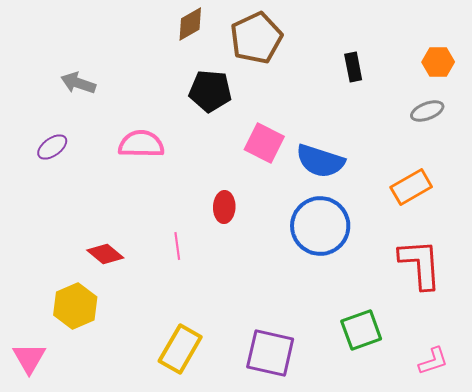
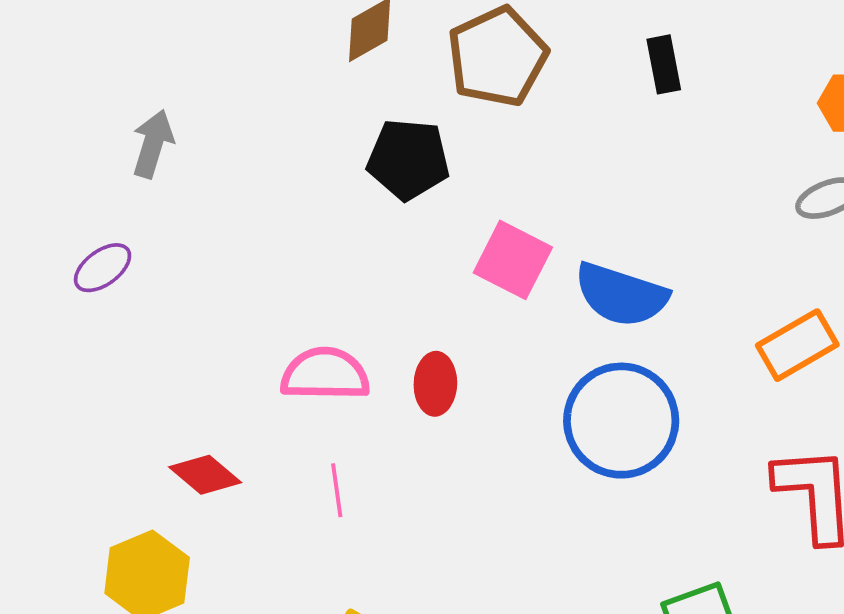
black rectangle: (353, 67) -> (664, 64), moved
gray arrow: (78, 83) -> (153, 144), turned 88
pink semicircle: (141, 144) -> (325, 374), moved
pink line: (177, 246) -> (337, 490), moved

